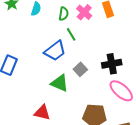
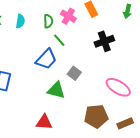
black cross: (112, 64) -> (104, 41), moved

